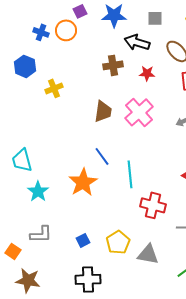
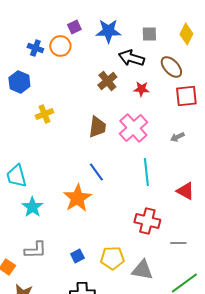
brown cross: (113, 65) -> (107, 81), turned -30
yellow cross: (54, 88) -> (44, 114), moved
cyan line: (130, 174) -> (146, 172), moved
yellow pentagon: (118, 242) -> (112, 258), turned 30

